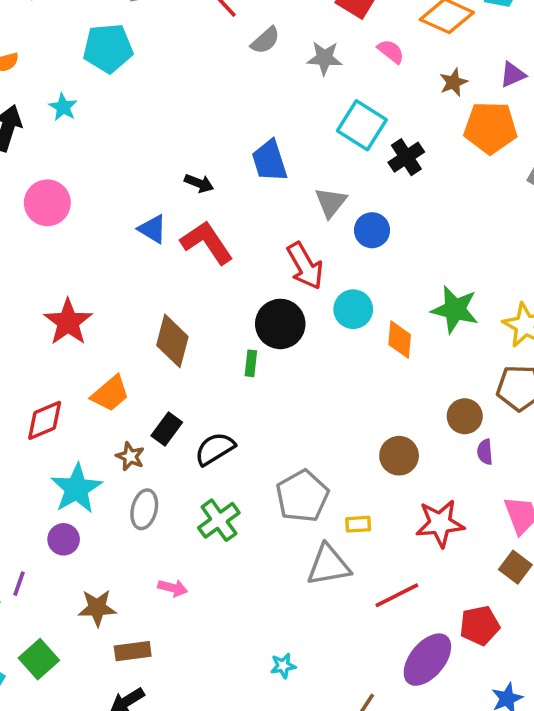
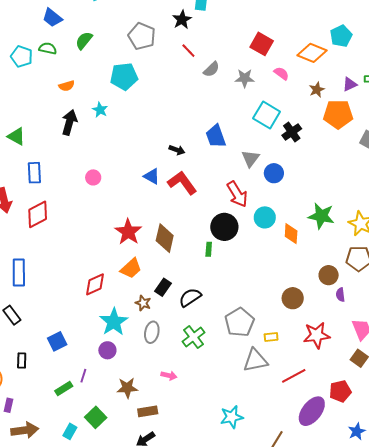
pink circle: (47, 203) -> (93, 177), moved, size x0.6
red star: (68, 322) -> (128, 232), moved
cyan star: (283, 666) -> (232, 417), size x1.6

